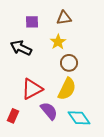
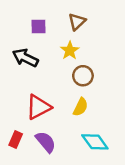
brown triangle: (64, 18) -> (77, 22), turned -35
yellow semicircle: (67, 89) -> (81, 107), size x0.7
purple semicircle: (49, 111) -> (46, 142), moved

